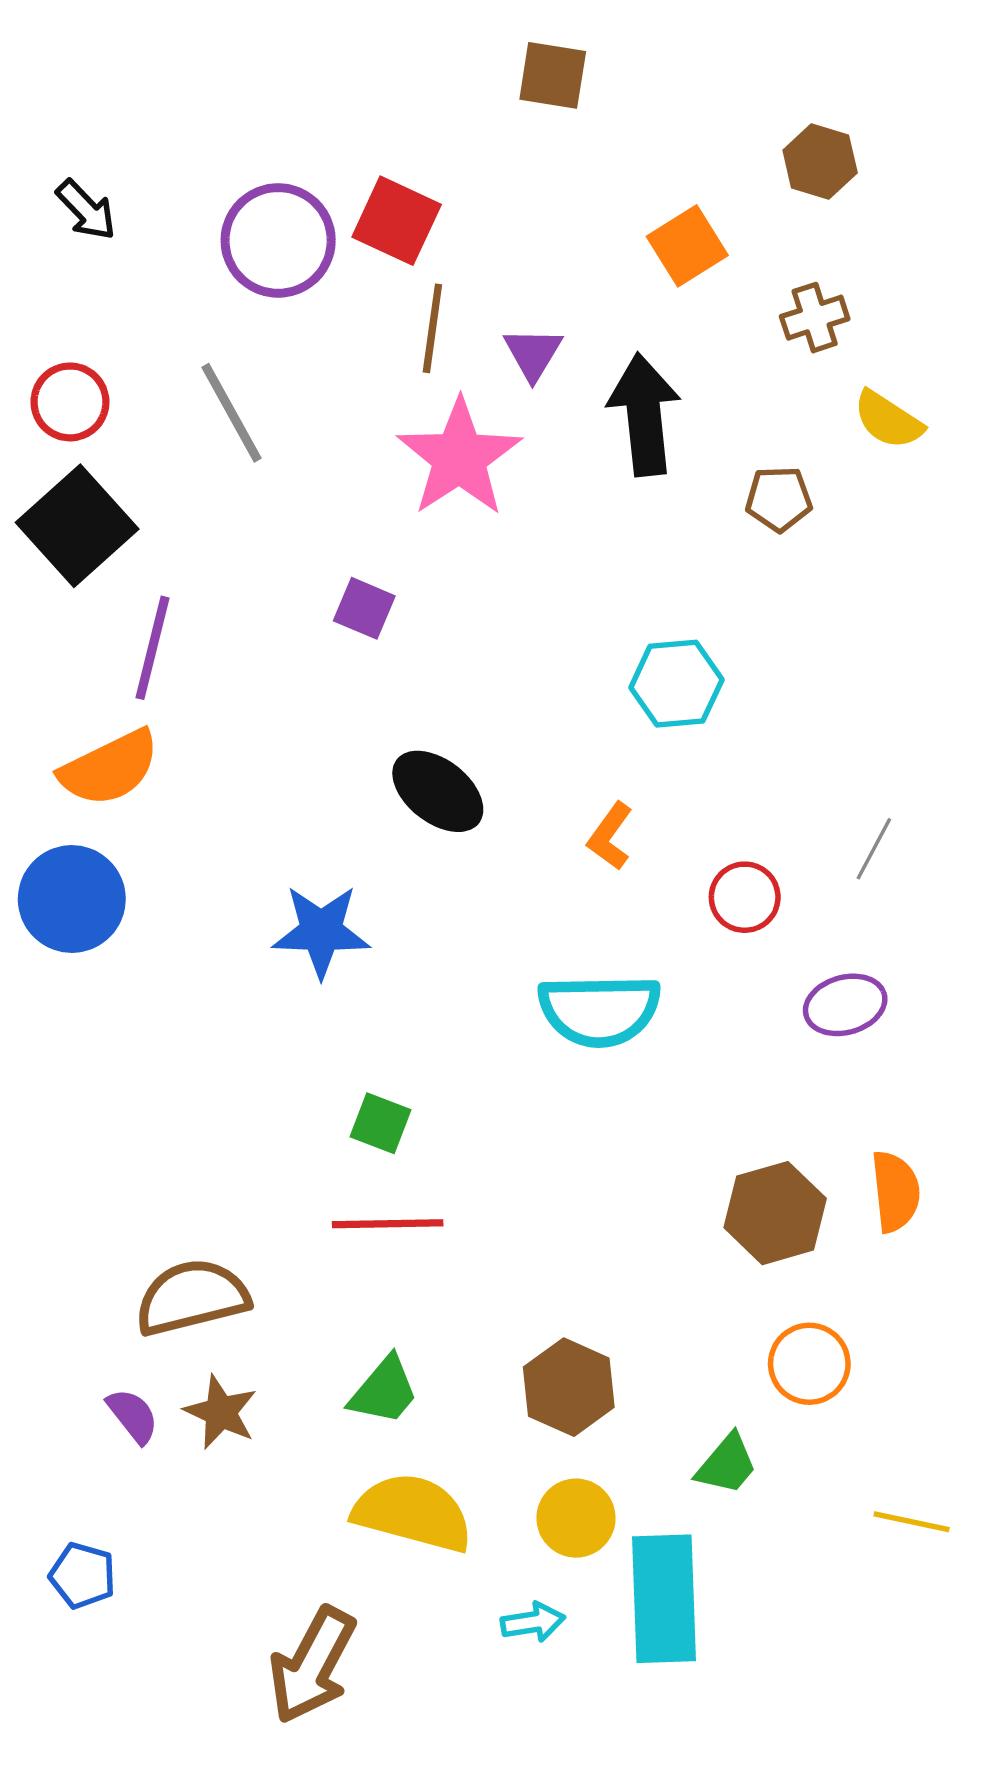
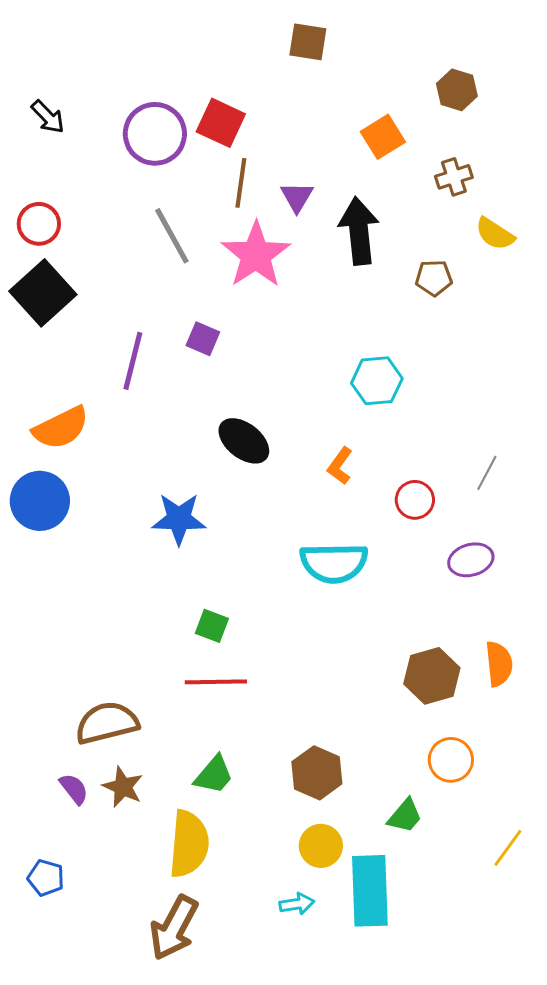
gray line: (231, 413) -> (172, 236), moved
purple line: (153, 648) -> (133, 361), moved
yellow semicircle: (413, 1513) -> (189, 844), moved, turned 80
yellow line: (912, 1522) -> (508, 848), turned -66

